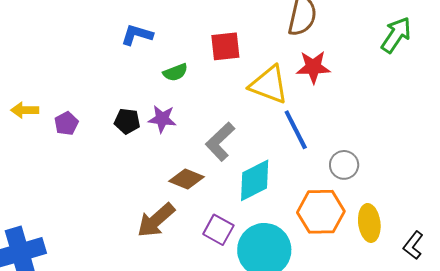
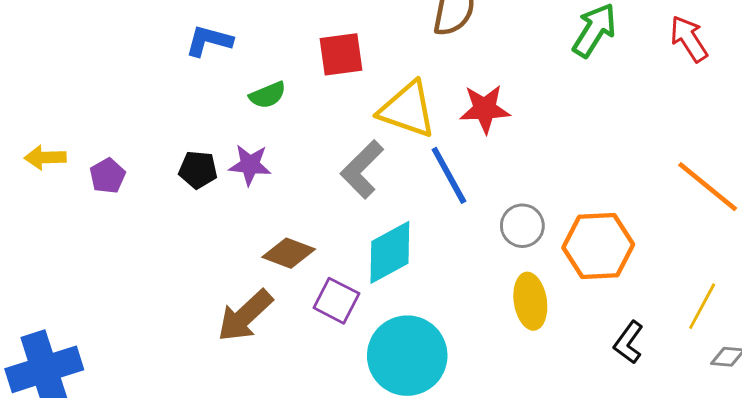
red star: (313, 67) -> (485, 109), moved
gray L-shape: (220, 142) -> (362, 169), moved
orange hexagon: (321, 212) -> (598, 246), moved
yellow ellipse: (369, 223) -> (530, 301), moved
purple square: (218, 230) -> (336, 301), moved

